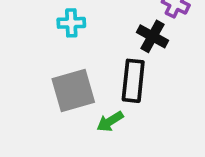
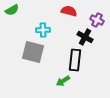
gray square: (73, 91) -> (33, 52), moved, turned 30

